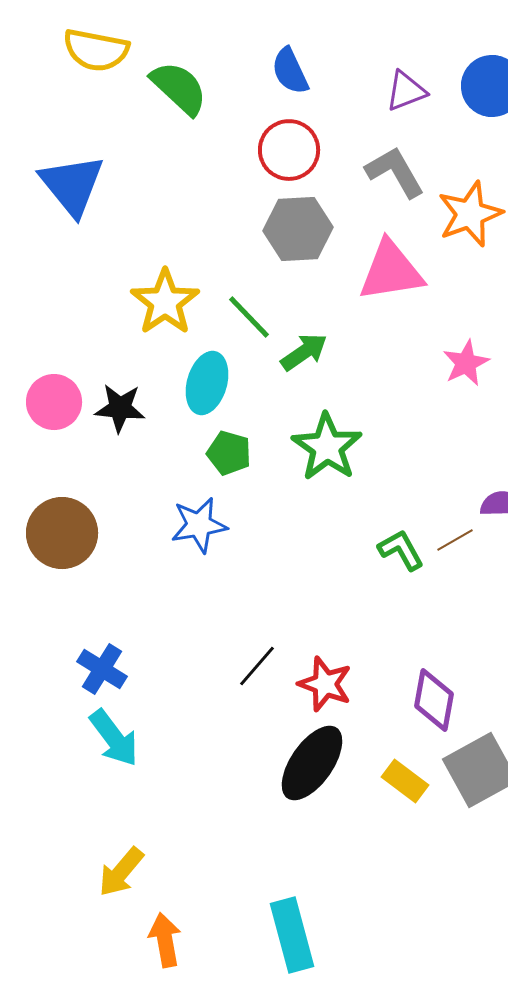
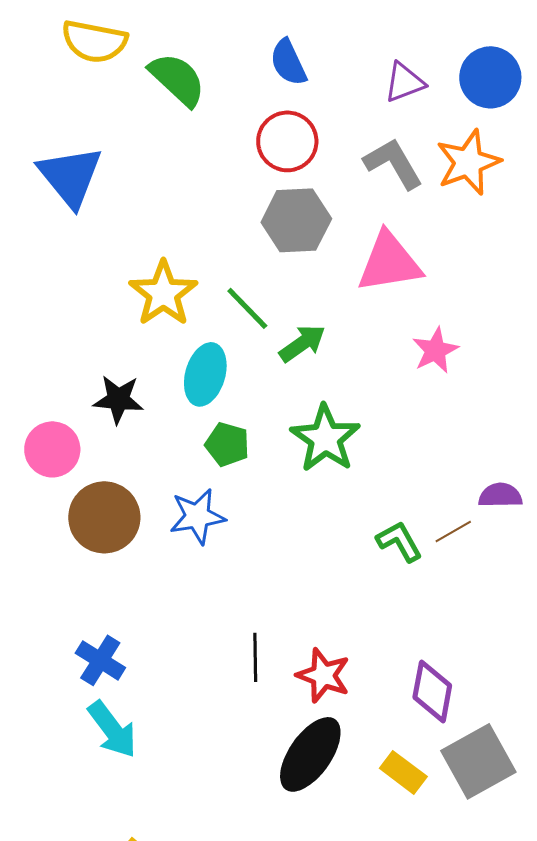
orange star: (470, 214) -> (468, 162), moved
pink star: (466, 363) -> (435, 350), moved
pink circle: (54, 402) -> (52, 449), moved
brown circle: (62, 533) -> (104, 517), moved
black line: (257, 666) -> (255, 657), turned -42

